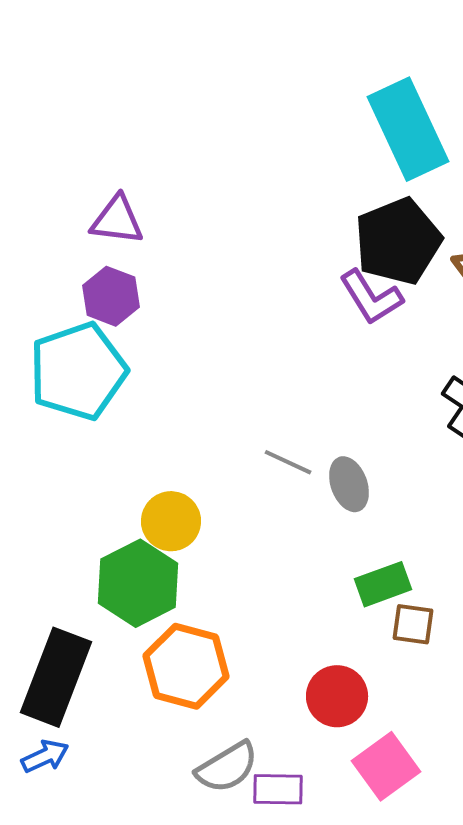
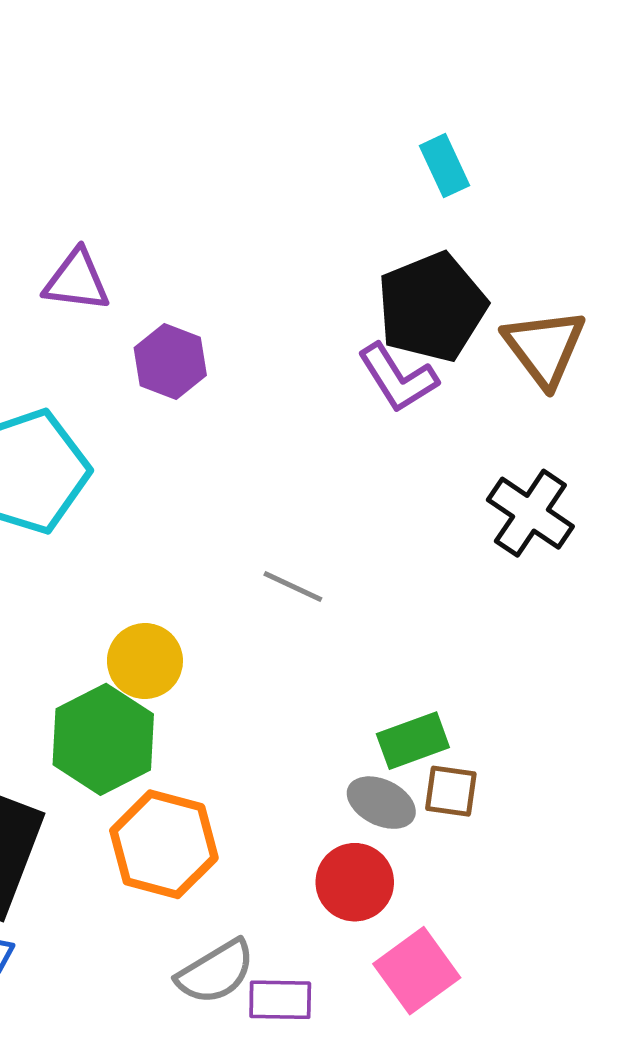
cyan rectangle: (408, 129) -> (445, 166), size x0.5
purple hexagon: (111, 296) -> (170, 361), moved
gray ellipse: (349, 484) -> (381, 803), moved, turned -44

